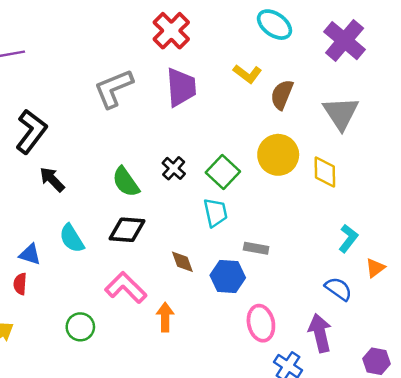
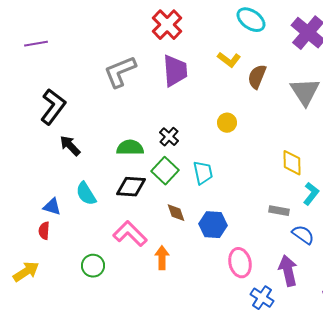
yellow circle: (278, 155) -> (227, 123), moved, size x0.6
green square: (223, 172) -> (165, 171), moved
yellow diamond: (325, 172) -> (292, 163), moved
green semicircle: (126, 182) -> (130, 148), turned 124
gray rectangle: (256, 248) -> (279, 211), moved

